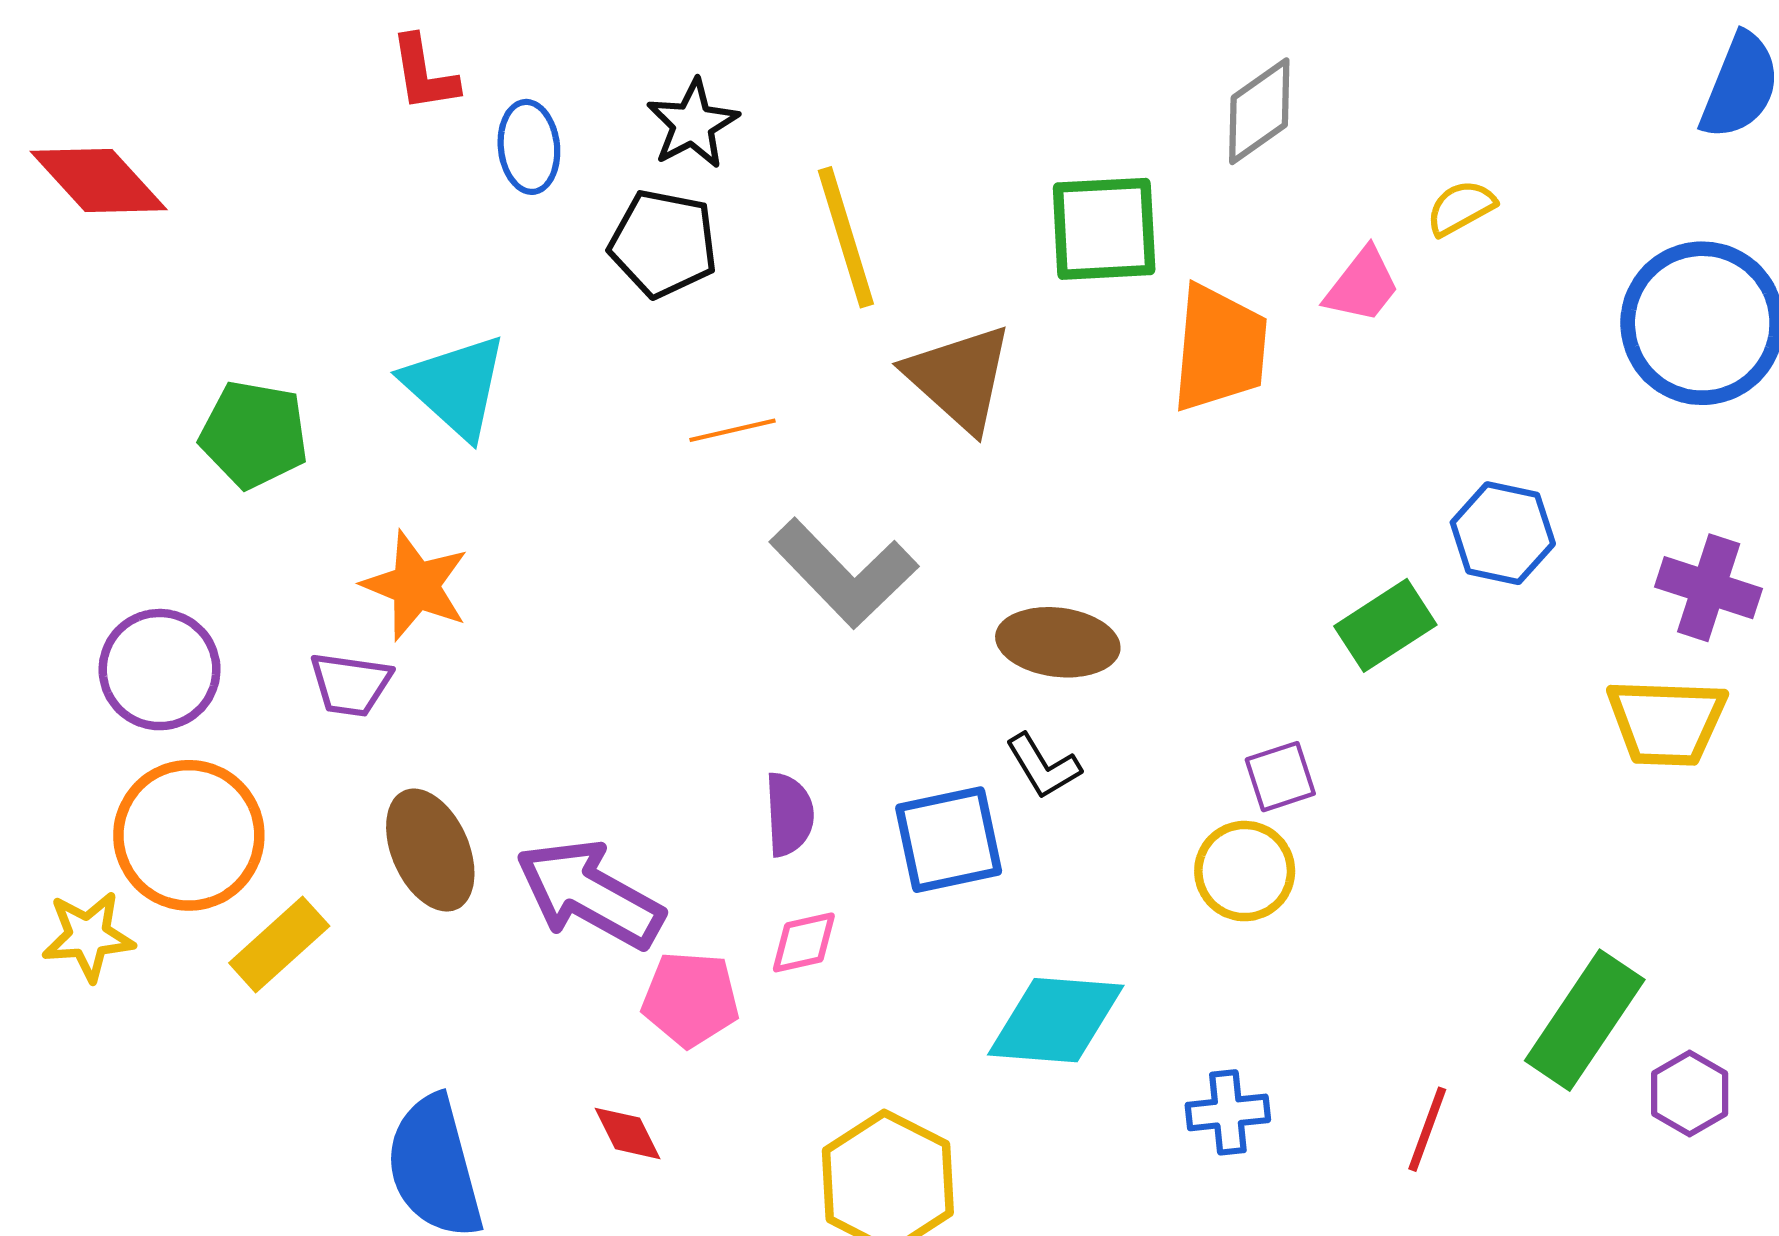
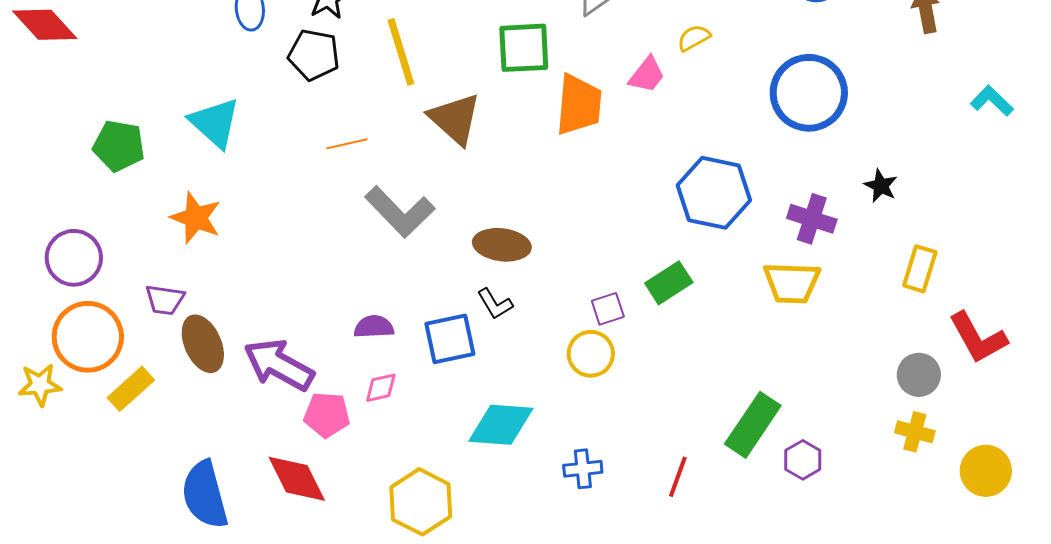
blue hexagon: (1503, 533) -> (714, 193), size x1.5
green rectangle: (1385, 625) -> (669, 283), moved
purple trapezoid: (351, 684) -> (165, 300), moved
purple semicircle: (789, 814) -> (374, 327), turned -90
red diamond: (628, 1133) -> (297, 479), size x1.8

